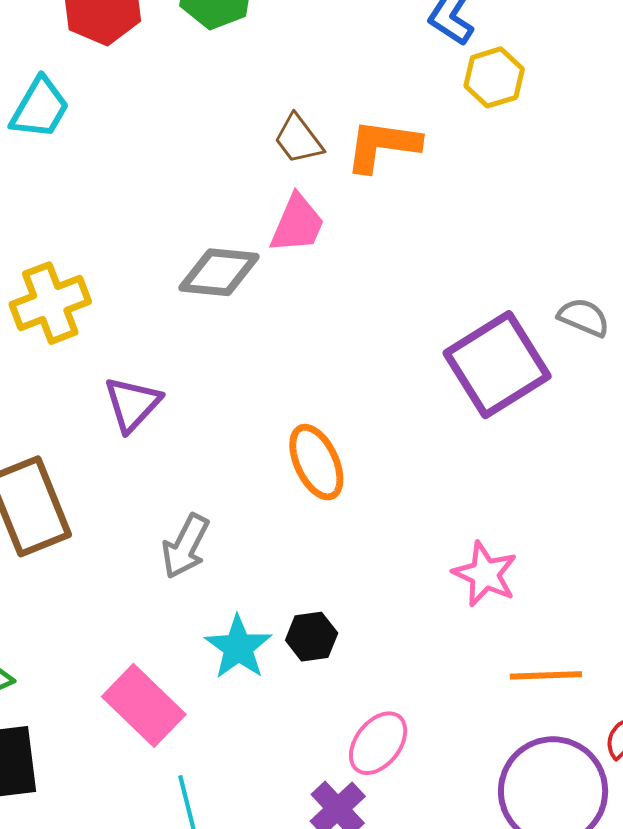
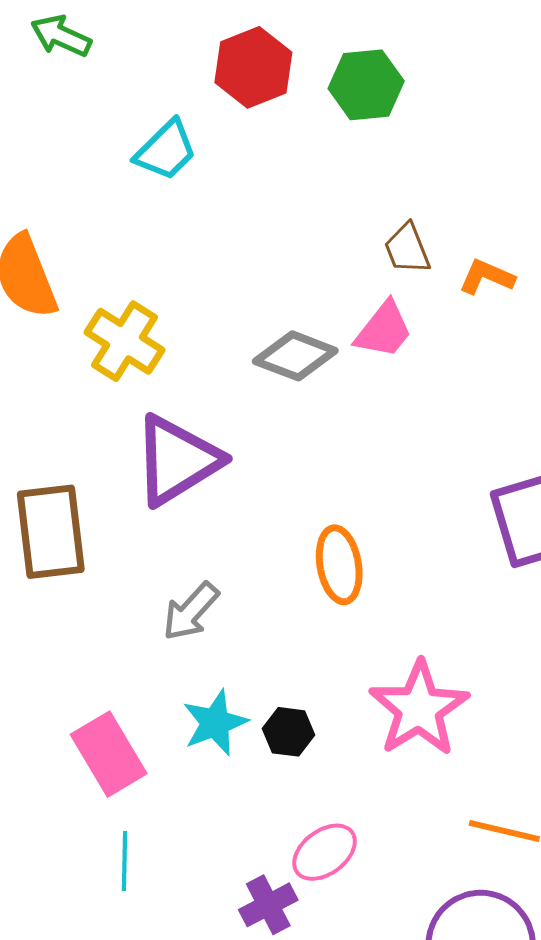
orange L-shape: (383, 145) -> (487, 277), size x0.7
yellow cross: (50, 303) -> (124, 341), turned 38
purple triangle: (132, 404) -> (177, 460), size x1.6
pink star: (485, 574) -> (419, 709), moved, size x1.5

